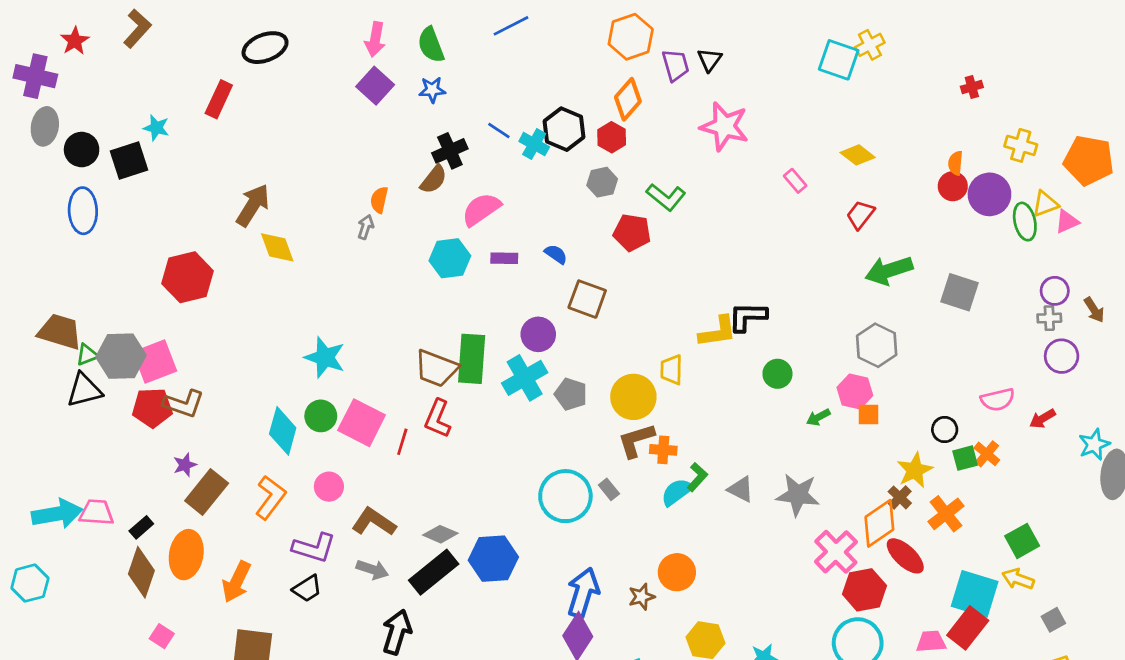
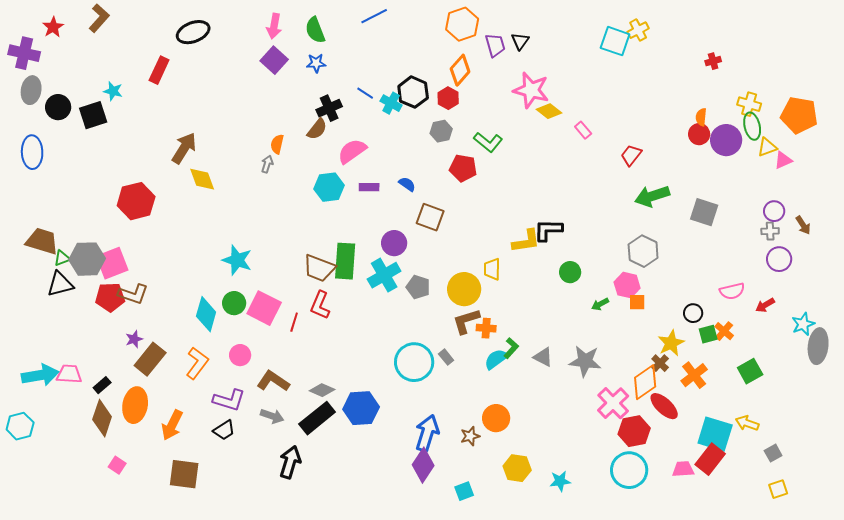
yellow diamond: (858, 155) -> (549, 111), moved
blue ellipse: (83, 211) -> (32, 152), moved
green ellipse: (1025, 222) -> (752, 126), moved
green square: (1022, 541) -> (750, 371), moved

